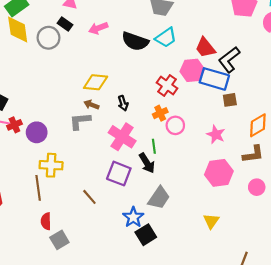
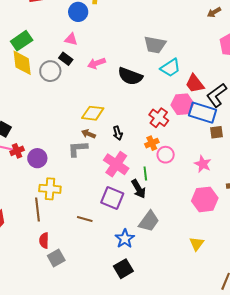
cyan trapezoid: (166, 38) -> (170, 68), moved
brown line: (89, 197) -> (85, 219), turned -35
black square: (146, 235) -> (123, 269), moved

